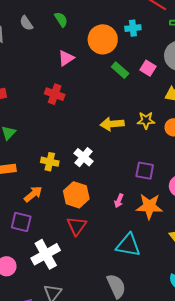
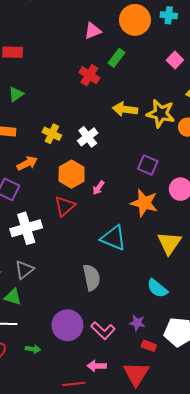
green rectangle: (120, 70) -> (117, 58), moved, turned 72
red cross: (55, 94) -> (89, 75), moved
yellow star: (146, 120) -> (161, 113), size x1.5
pink arrow: (119, 201) -> (98, 188), moved

